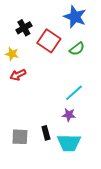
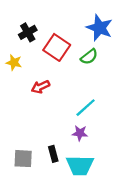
blue star: (75, 17) -> (100, 28), moved
red arrow: (18, 75) -> (40, 87), moved

